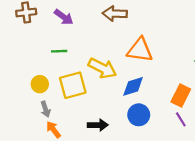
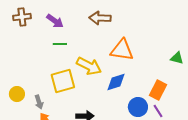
green line: (59, 51) -> (60, 44), moved
yellow circle: (40, 84) -> (17, 94), moved
blue circle: (139, 115) -> (138, 107), moved

